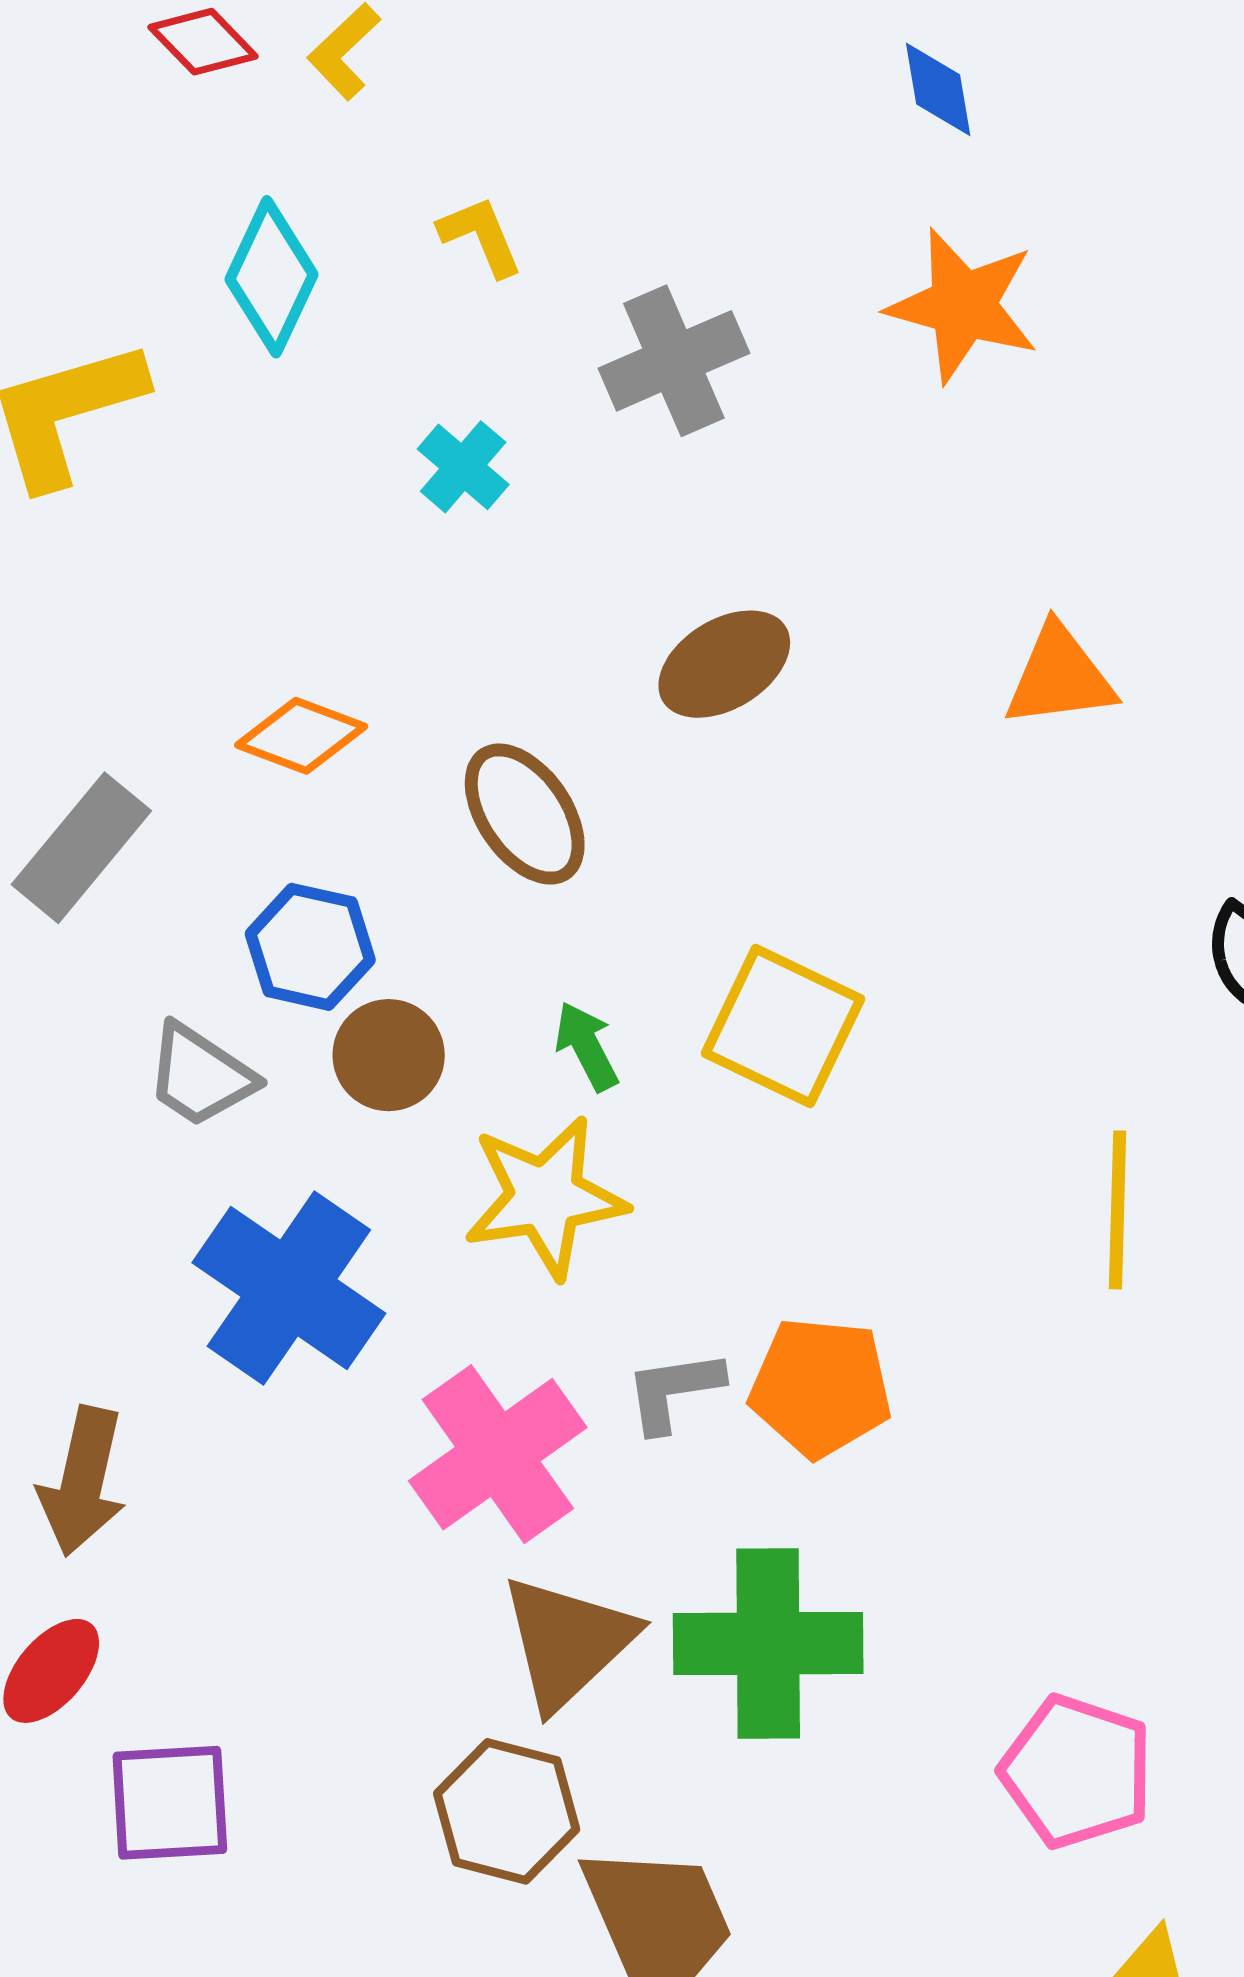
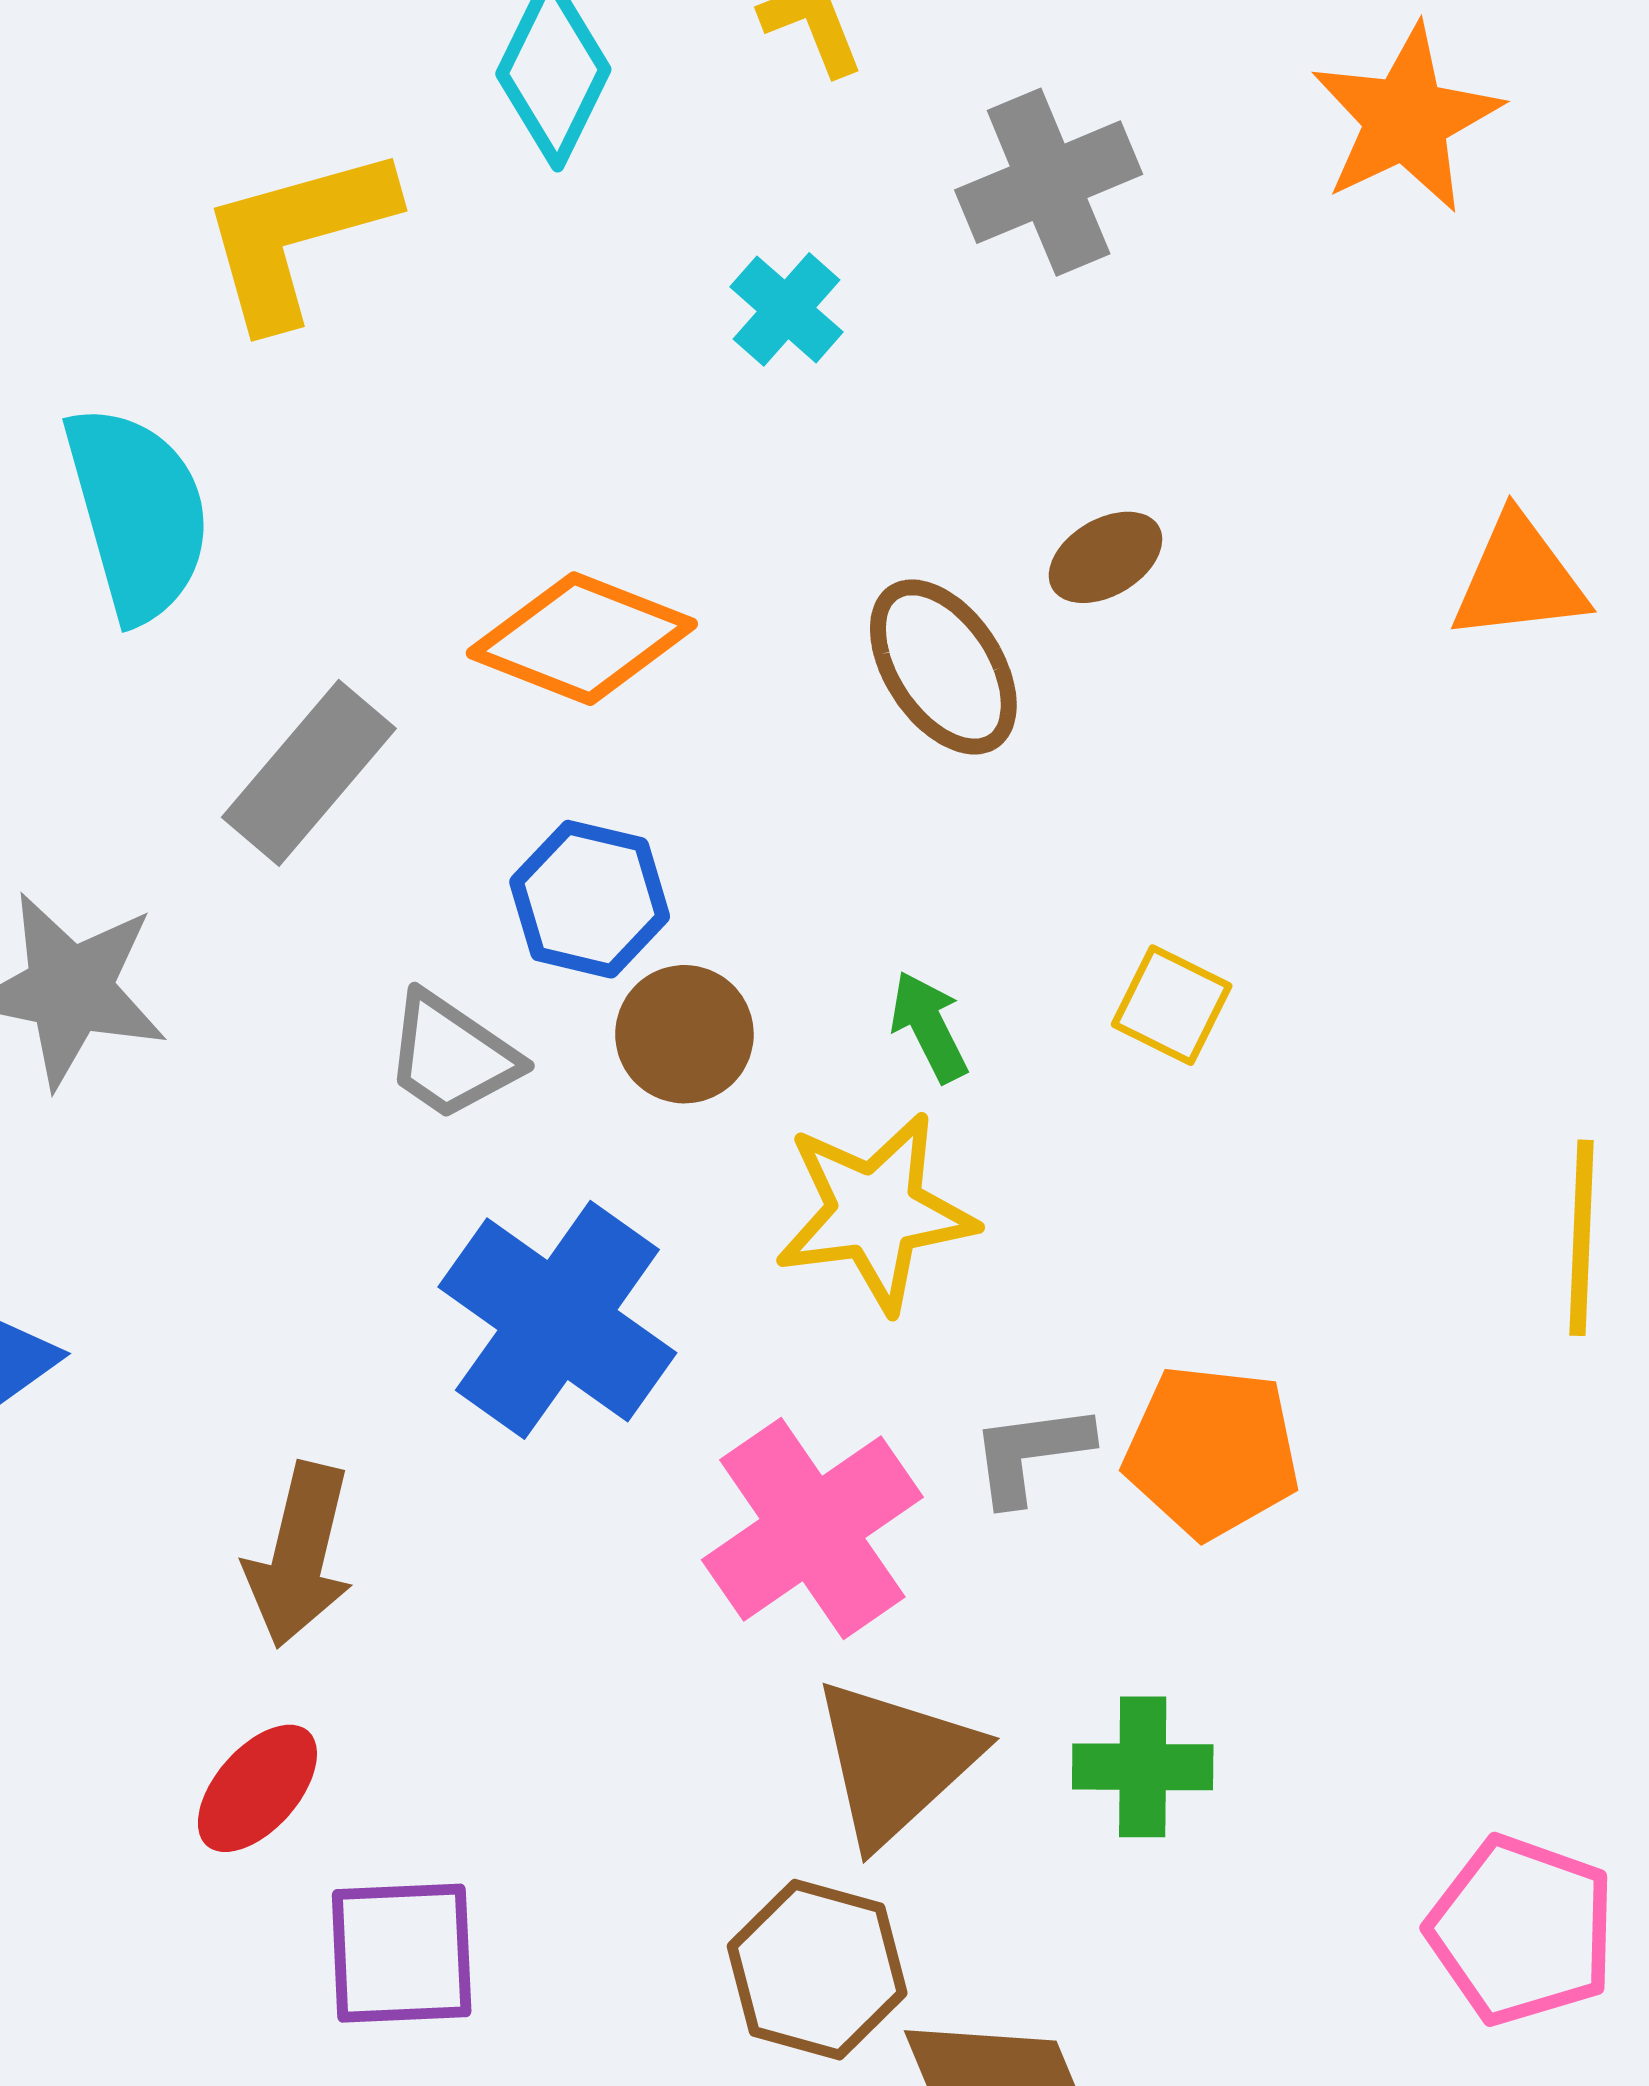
orange star: (963, 305) -> (1406, 119), turned 30
brown ellipse: (724, 664) -> (1105, 557), size x0.7
orange diamond: (301, 736) -> (582, 639), size x1.4
brown ellipse: (525, 814) -> (943, 667), moved
yellow square: (783, 1026) -> (1172, 1005), size x0.6
green cross: (768, 1643) -> (1143, 1767), size x0.6

